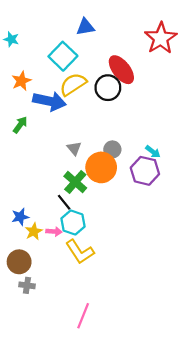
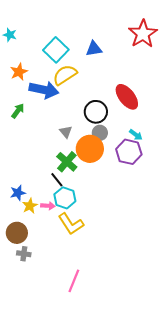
blue triangle: (85, 27) -> (94, 49), moved
red ellipse: (121, 70) -> (127, 97), moved
black circle: (108, 88) -> (96, 112), moved

